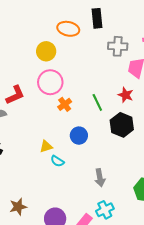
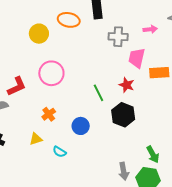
yellow circle: (46, 51) -> (39, 34), moved
orange cross: (65, 104) -> (49, 114), moved
yellow triangle: (46, 147) -> (36, 139), moved
gray arrow: (100, 178) -> (124, 171), moved

